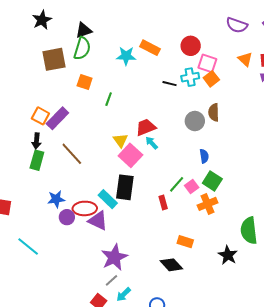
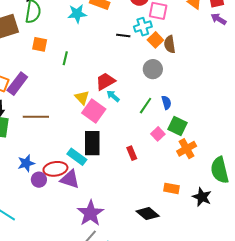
orange square: (211, 79) -> (155, 40), moved
brown semicircle: (214, 112) -> (170, 44), moved
brown line: (72, 154) -> (36, 117), turned -40
green line: (177, 184) -> (146, 106), moved
orange cross: (208, 204) -> (187, 149), moved
orange rectangle: (185, 242) -> (171, 188), moved

